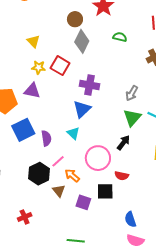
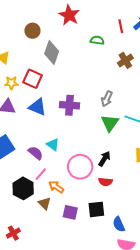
brown circle: (75, 19) -> (32, 31), moved
green semicircle: (120, 37) -> (97, 40), moved
purple cross: (90, 85) -> (70, 105), moved
blue triangle: (82, 109) -> (37, 107), moved, turned -48
purple semicircle: (46, 138) -> (36, 153), moved, turned -35
black arrow: (123, 143) -> (104, 159), moved
black square: (105, 191) -> (96, 209), moved

